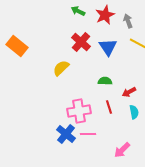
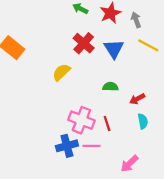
red line: (109, 107) -> (107, 123), moved
pink cross: (79, 111) -> (81, 120), turned 30
blue cross: (66, 134) -> (67, 146), turned 36

